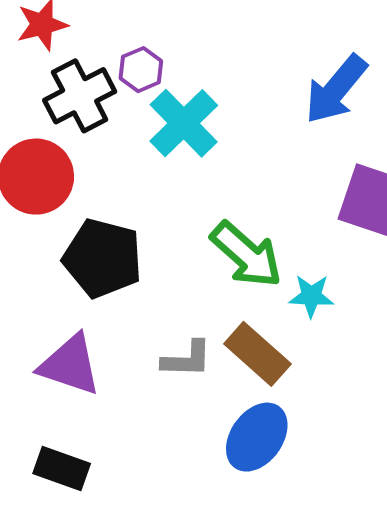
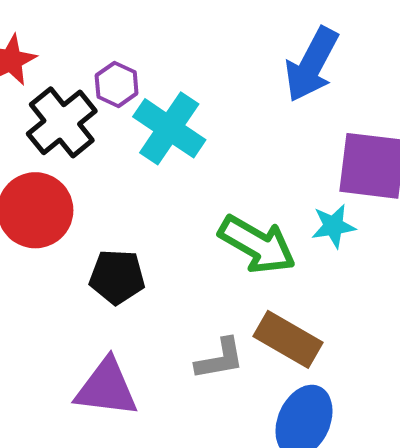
black pentagon: (103, 258) -> (117, 277), size x0.7
cyan star: (311, 296) -> (333, 226), moved

